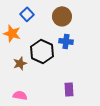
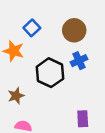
blue cross: (66, 41) -> (79, 61), turned -32
brown star: (20, 63) -> (16, 96), moved

